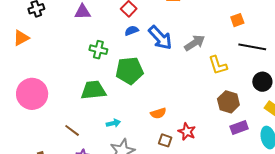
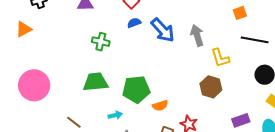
gray arrow: (195, 43) -> (197, 35), turned -75
green pentagon: (129, 71) -> (136, 89), moved
brown hexagon: (228, 102) -> (211, 87), moved

